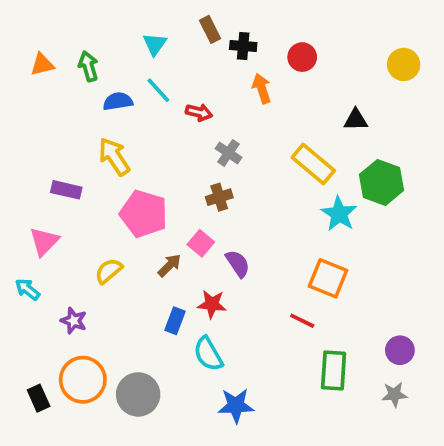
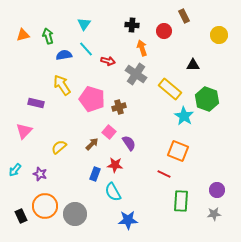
brown rectangle: (210, 29) -> (184, 16), moved
gray cross: (228, 153) -> (136, 74), moved, size x1.5
pink pentagon: (144, 214) -> (92, 99), moved
cyan arrow: (27, 289) -> (15, 170), moved, turned -88

